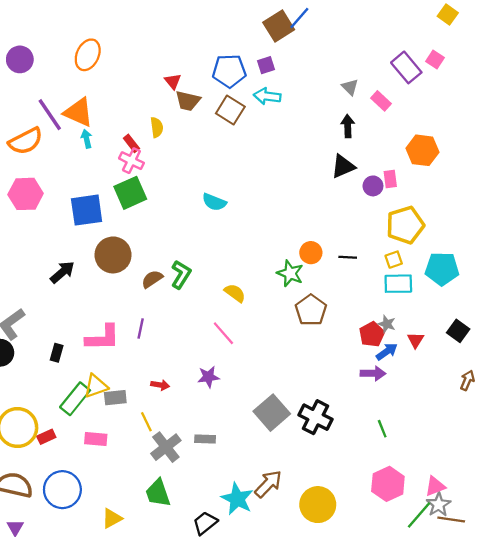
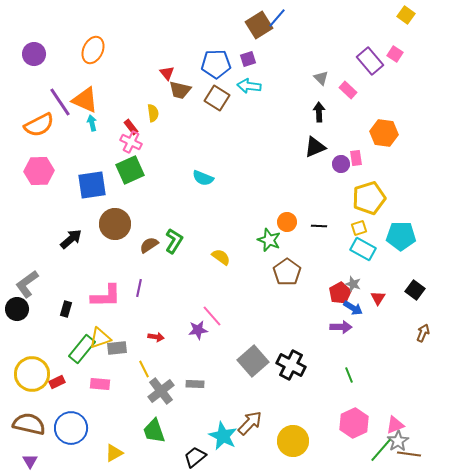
cyan rectangle: (398, 284) -> (363, 249), turned 30
pink line: (223, 333) -> (212, 316), moved
blue arrow: (387, 352) -> (353, 308), turned 66

